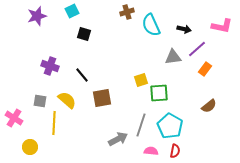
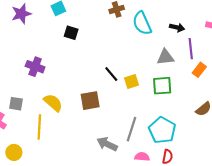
purple line: (197, 49) -> (191, 49), turned -54
black line: (82, 75) -> (111, 74), moved
green square: (159, 93) -> (162, 86), moved
gray square: (40, 101) -> (16, 104), moved
gray arrow: (118, 139) -> (107, 144), turned -126

